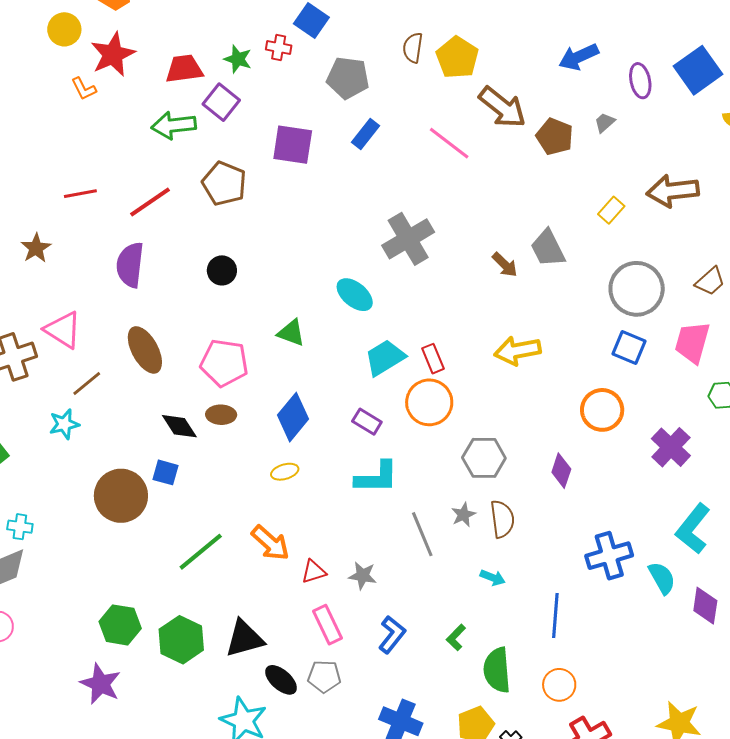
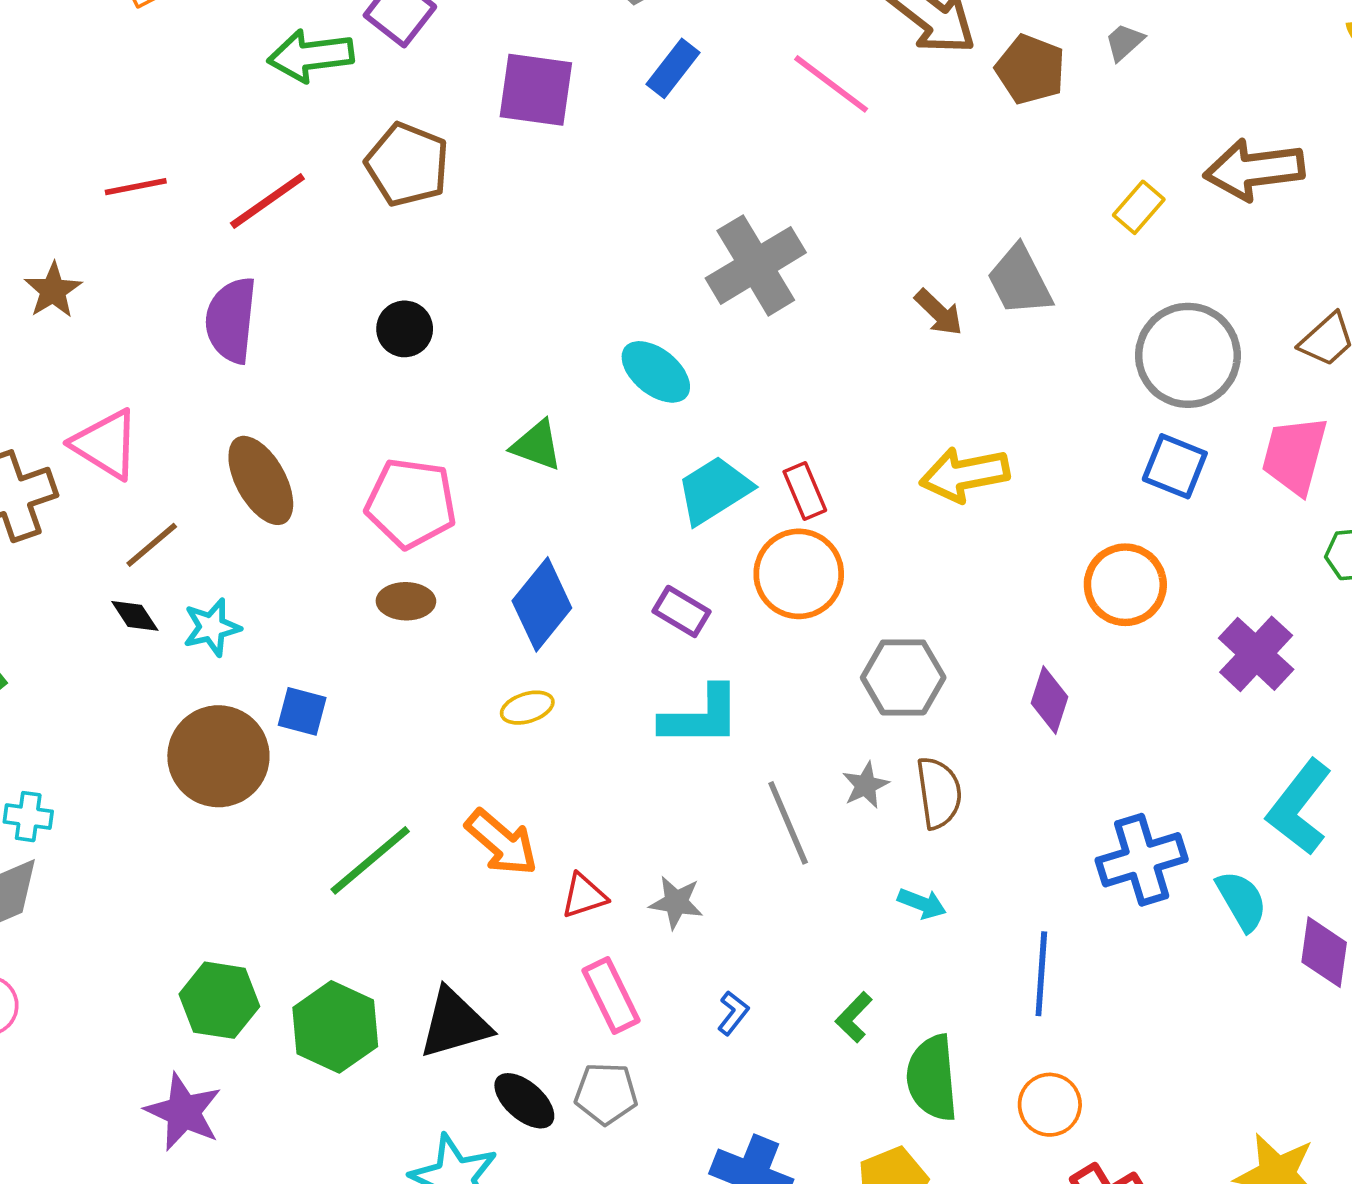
cyan star: (64, 424) -> (212, 627), moved
black diamond: (179, 426) -> (135, 616), moved, size x0.7
blue L-shape: (392, 635) -> (733, 1013), size x0.6

